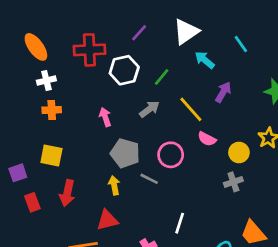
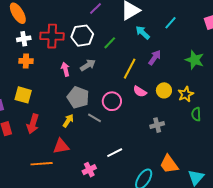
cyan line: (241, 44) -> (171, 23), turned 72
red cross: (89, 50) -> (52, 36), moved
gray arrow: (149, 109) -> (88, 65), moved
yellow line: (191, 109) -> (130, 69), turned 65
yellow circle: (239, 152) -> (164, 90), moved
yellow arrow: (114, 185) -> (68, 121), turned 40
white line: (180, 223) -> (115, 153), turned 42

